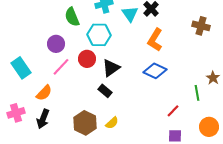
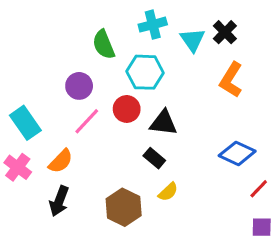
black triangle: (111, 68) -> (163, 123), turned 42
blue diamond: (155, 71) -> (237, 153), moved
pink cross: (16, 113) -> (18, 167), moved, turned -36
yellow semicircle: (112, 123) -> (168, 192), moved

